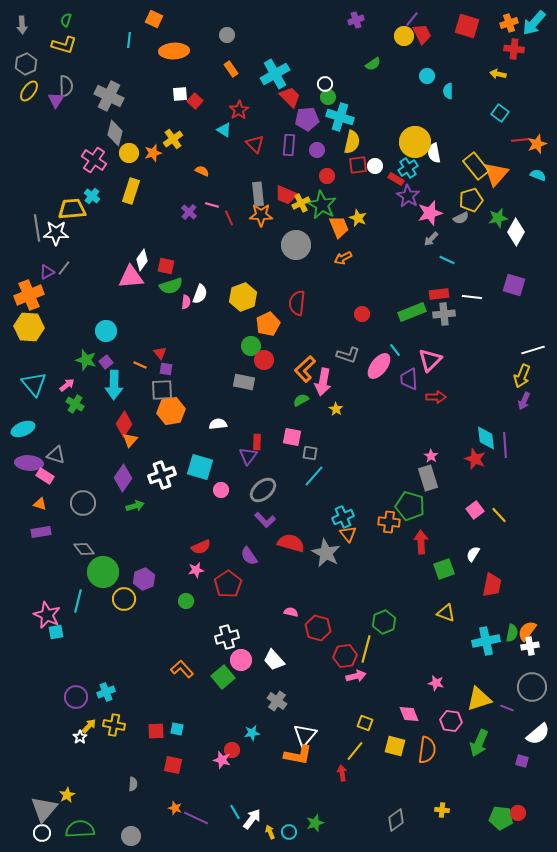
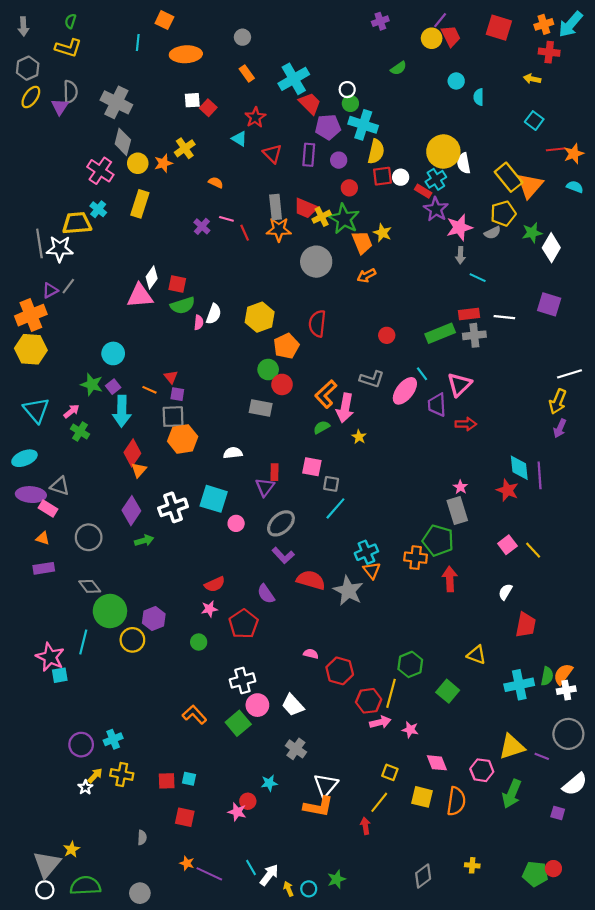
gray arrow: (431, 239) -> (460, 255), turned -42
green square: (444, 569) -> (448, 691), moved, turned -30
pink star: (436, 683) -> (410, 730), moved

